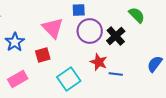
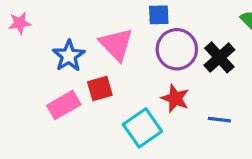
blue star: (15, 42) -> (69, 56), moved
red star: (99, 62) -> (175, 98), moved
pink rectangle: (18, 79) -> (64, 105), moved

